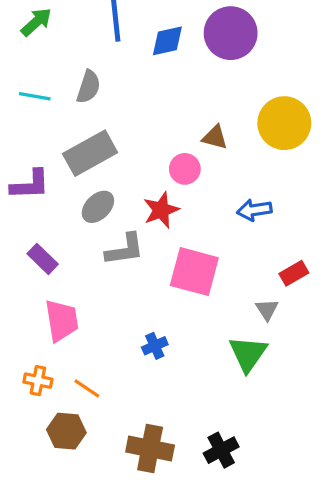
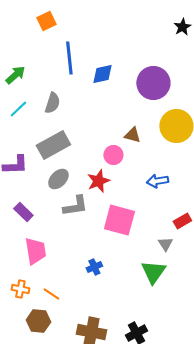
green arrow: (36, 22) -> (15, 75), moved
purple circle: (231, 33) -> (153, 83), moved
cyan line: (35, 96) -> (18, 109), turned -54

